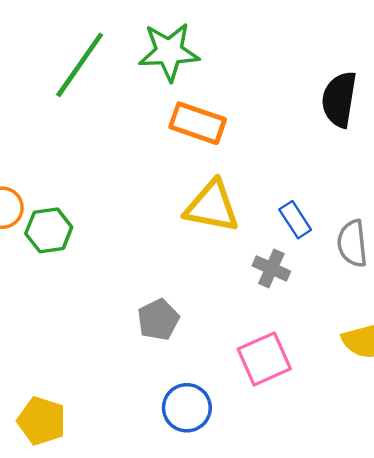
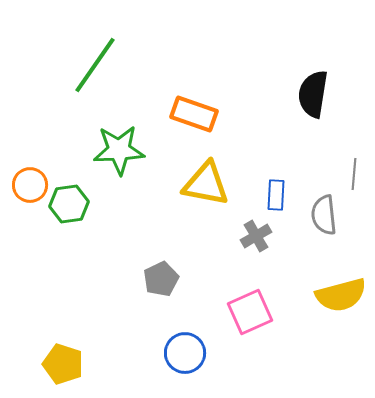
green star: (169, 52) -> (119, 150), moved
blue rectangle: (295, 220) -> (276, 195), turned 36
gray cross: (271, 268) -> (256, 236), turned 36

